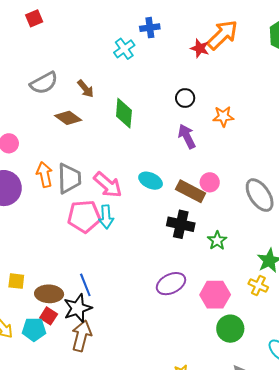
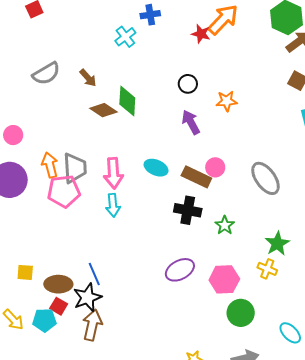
brown diamond: (68, 118) -> (103, 110), moved
pink arrow: (108, 185) -> (113, 173), turned 48
pink pentagon: (84, 216) -> (64, 191), moved

